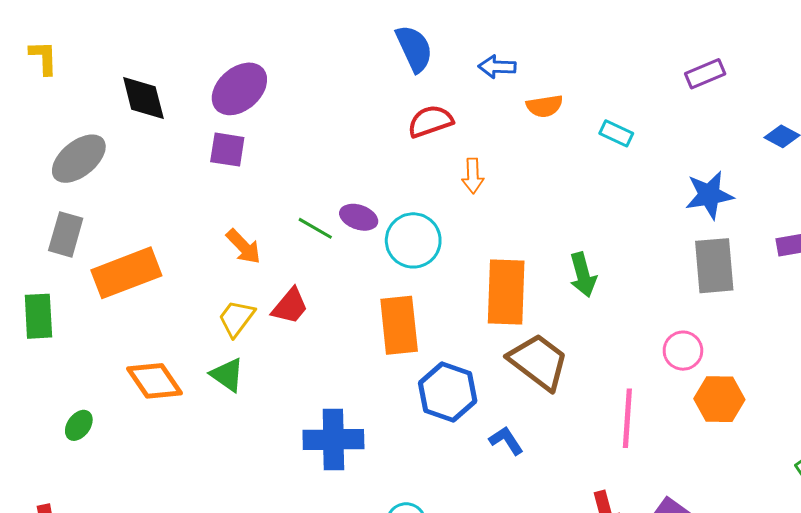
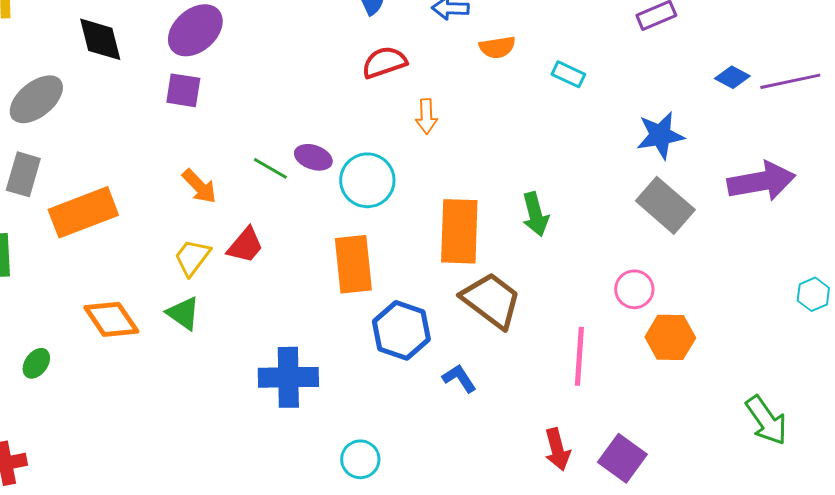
gray rectangle: (714, 266) -> (665, 205), turned -44

